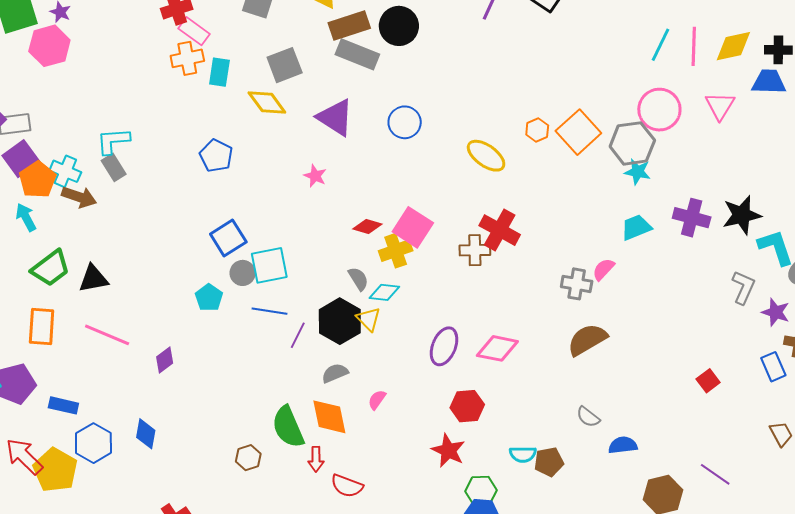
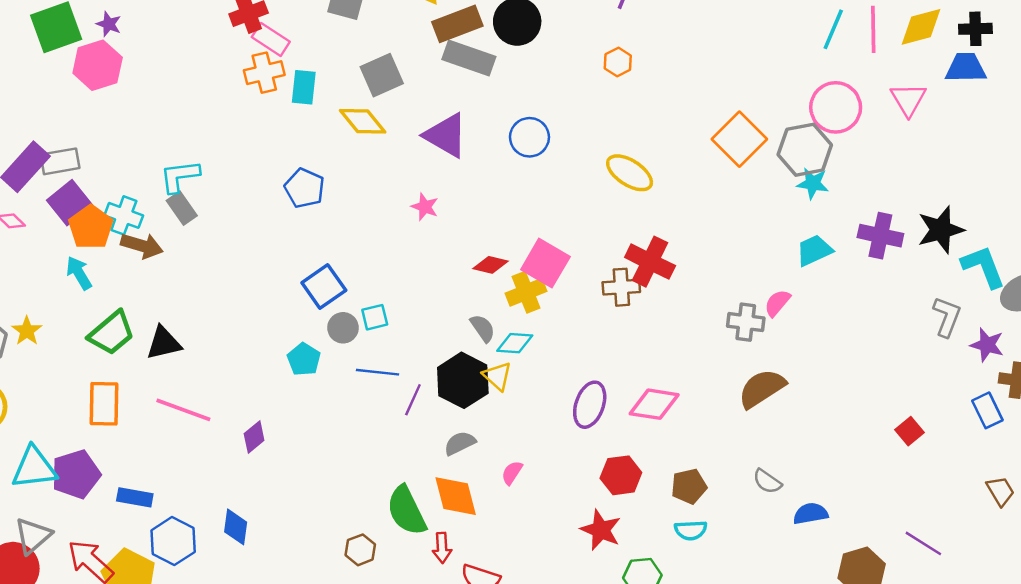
orange hexagon: (537, 130) -> (618, 62), moved
cyan square: (269, 265) -> (375, 317), size x0.6
brown pentagon: (549, 462) -> (689, 486), moved

